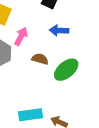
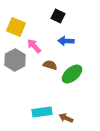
pink arrow: (21, 36) -> (34, 46), turned -70

